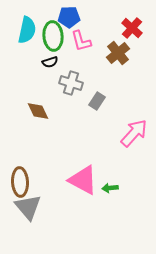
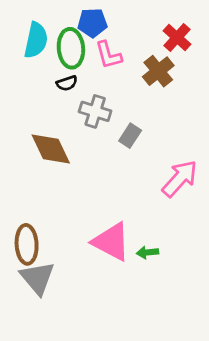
brown diamond: (38, 111) -> (51, 149), size x1.4

